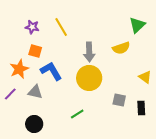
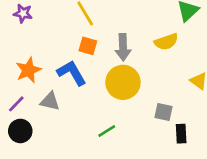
purple star: (32, 27) -> (23, 13), moved
orange square: (35, 51) -> (88, 46), moved
black rectangle: (141, 108) -> (181, 134), moved
black circle: (34, 124) -> (20, 131), moved

